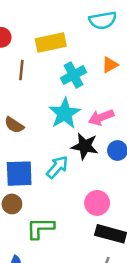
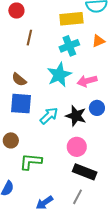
yellow rectangle: (51, 43) -> (71, 19), moved
black star: (85, 146) -> (76, 116), moved
blue square: (19, 174) -> (21, 104), moved

